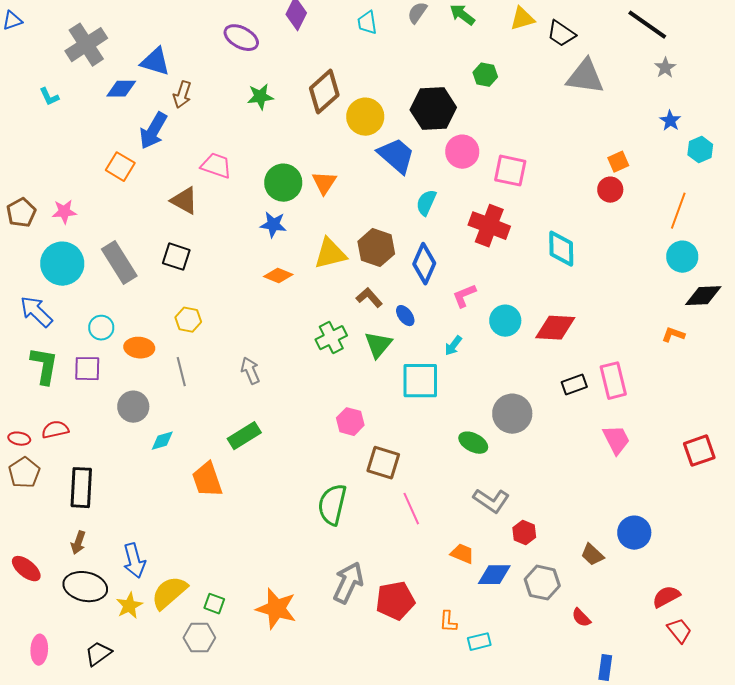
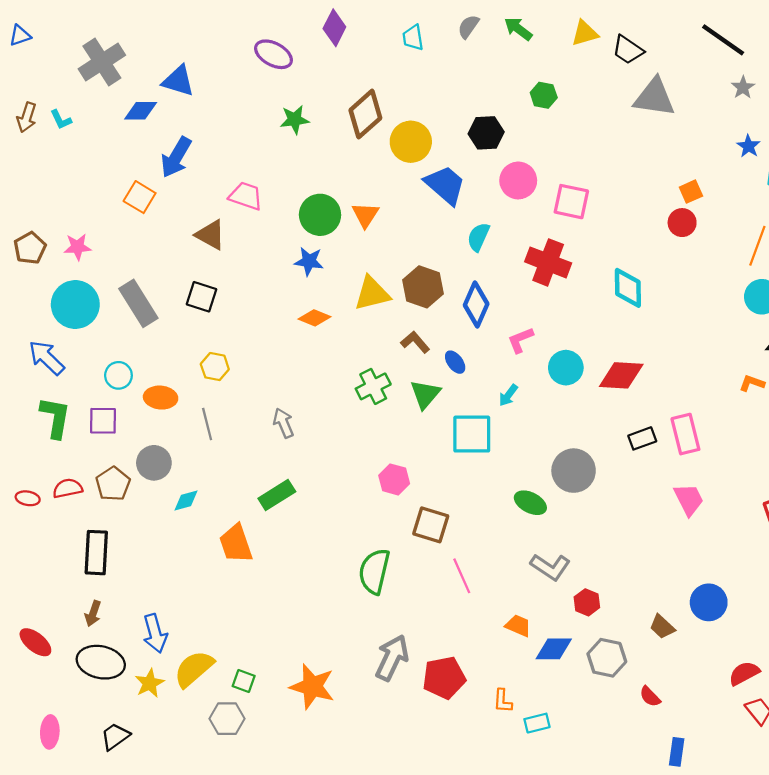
brown arrow: (182, 95) -> (27, 117), moved
black hexagon: (433, 109) -> (486, 133), size x0.7
brown pentagon: (24, 473) -> (113, 484), moved

